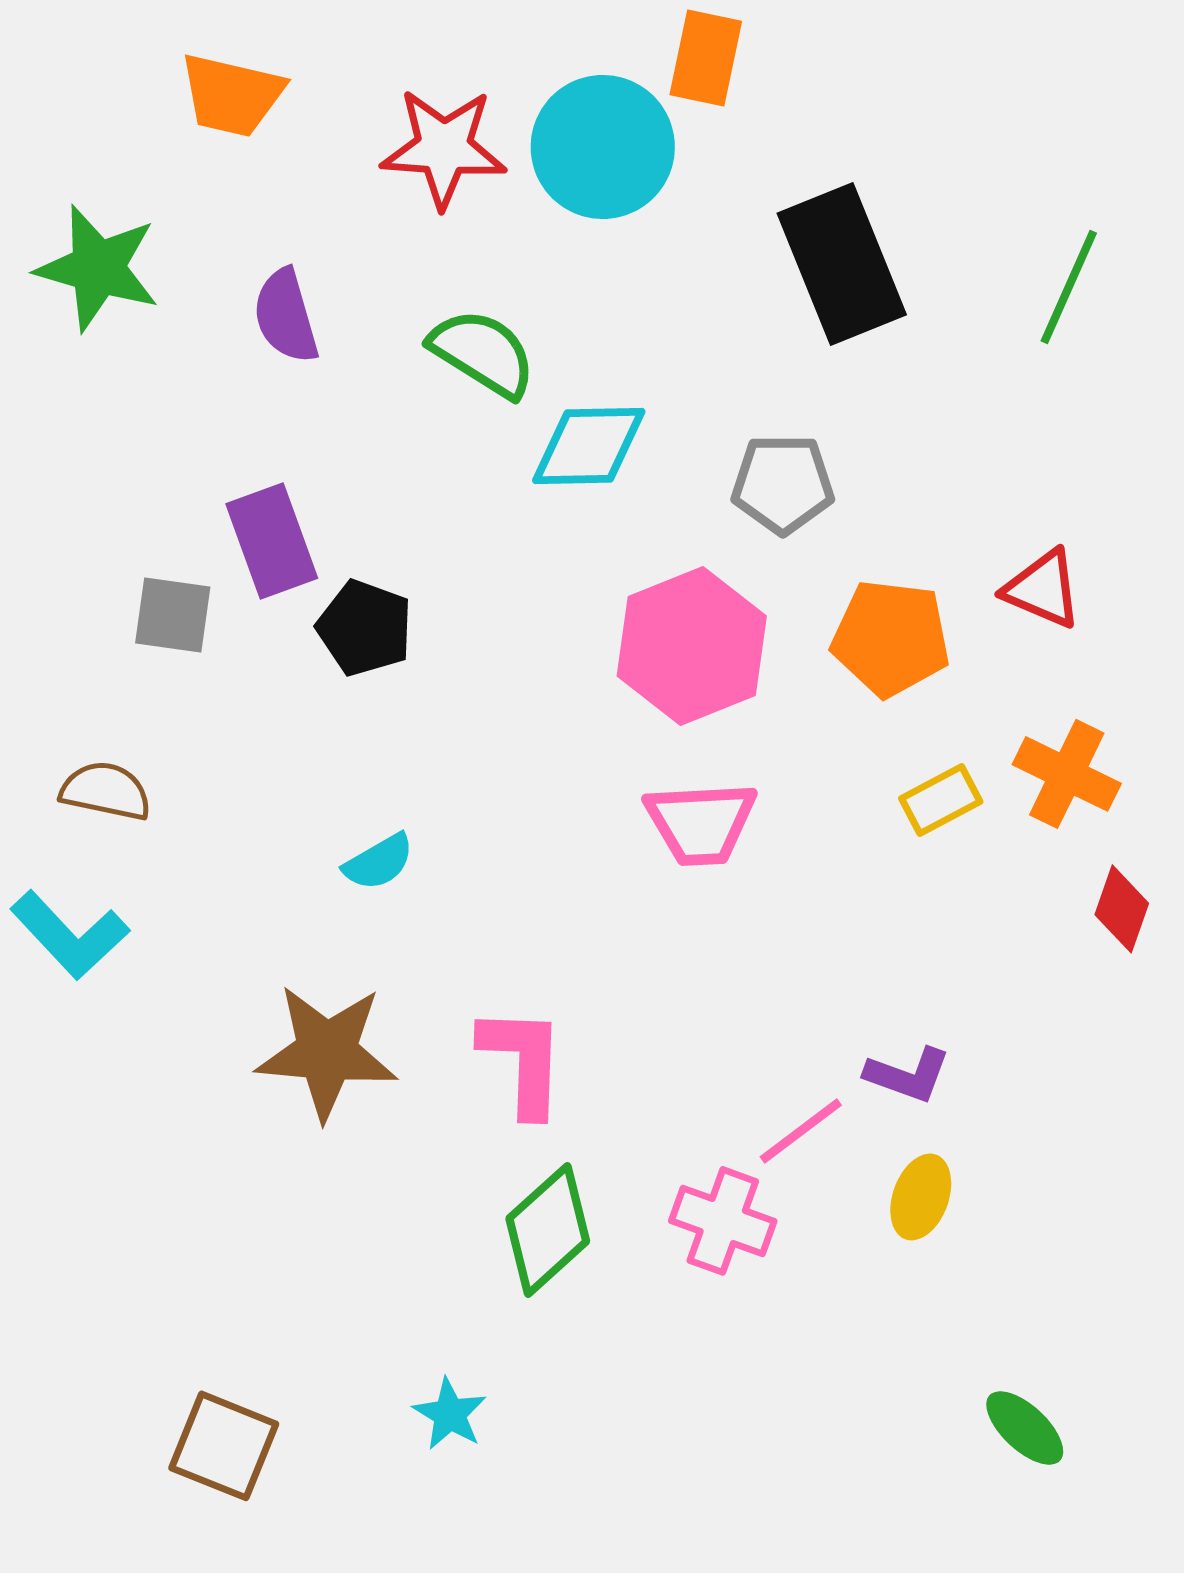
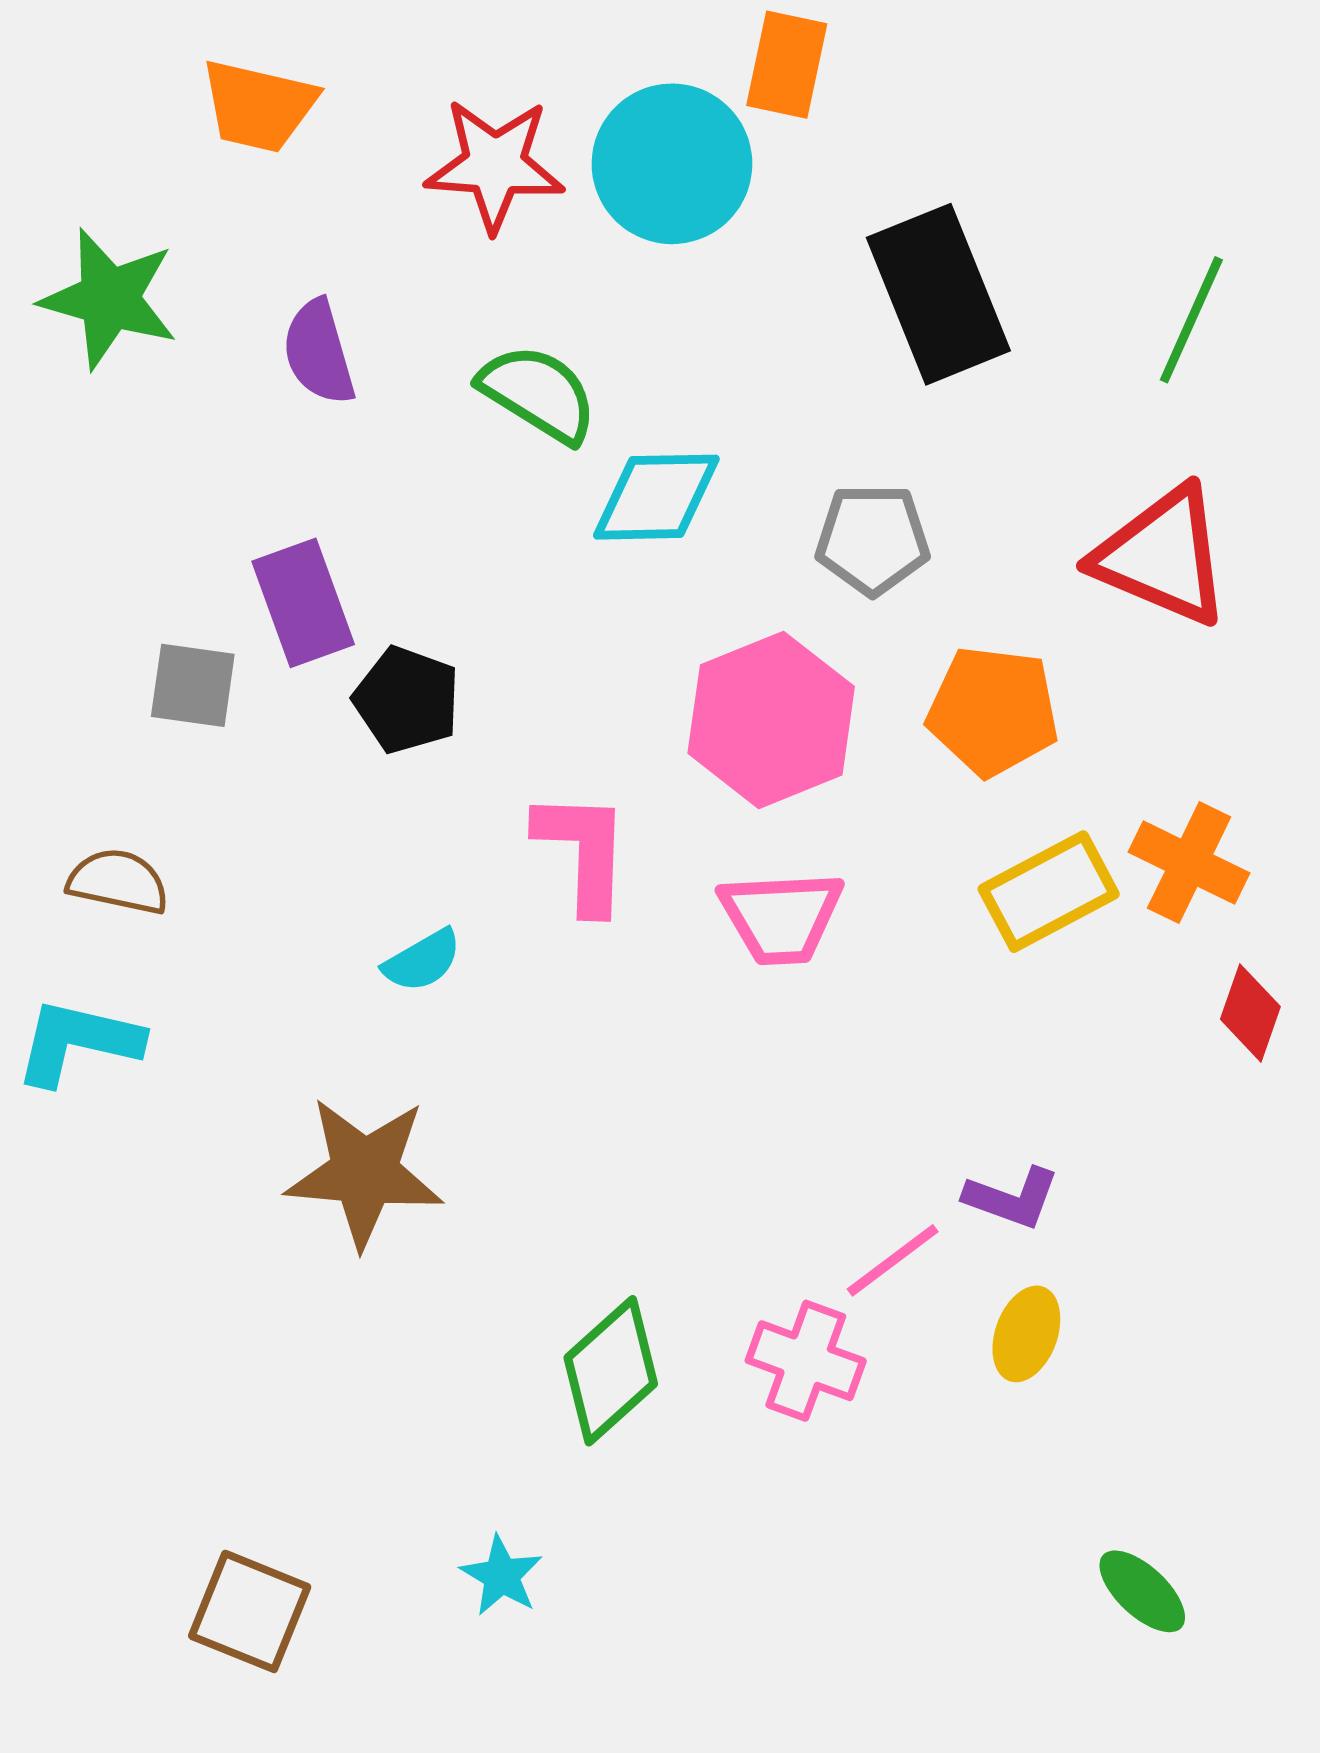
red triangle: (1043, 589) -> (1162, 556), moved, size x1.6
yellow rectangle: (941, 800) -> (1049, 892), size x1.5
cyan L-shape: (70, 935) -> (78, 1042), turned 146
pink L-shape: (523, 1061) -> (583, 851), moved

